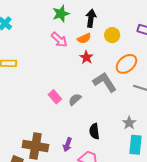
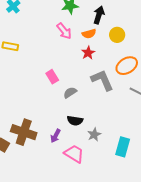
pink rectangle: (55, 97) -> (52, 77), moved
gray star: (129, 123) -> (94, 135), moved
black semicircle: (94, 131) -> (75, 121), moved, turned -84

